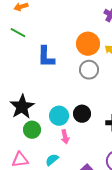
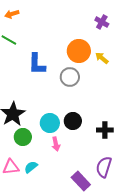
gray circle: (89, 70) -> (70, 77), moved
cyan semicircle: (52, 160) -> (31, 167), moved

